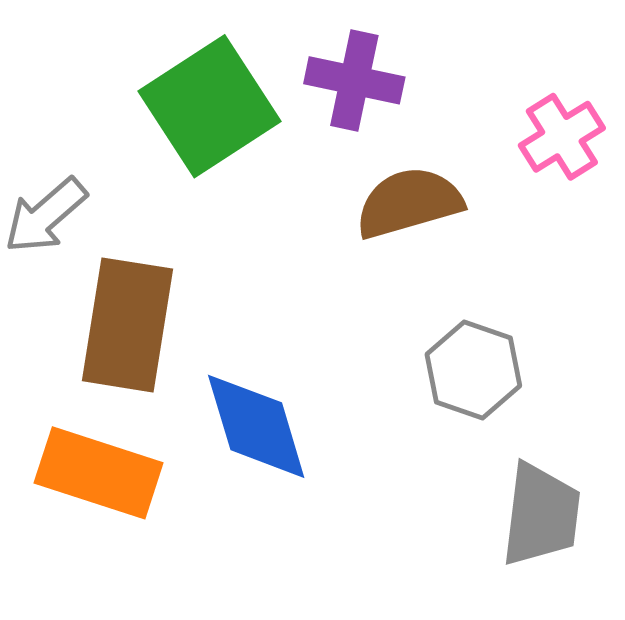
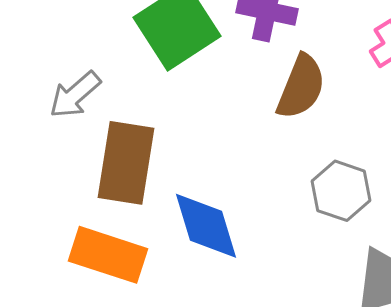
brown semicircle: (409, 203) -> (301, 87), turned 128

